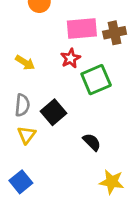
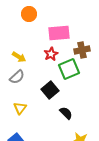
brown cross: (115, 33) -> (82, 50), moved
gray semicircle: (22, 105) -> (17, 77), moved, turned 42
black square: (53, 112) -> (50, 90), moved

